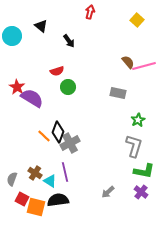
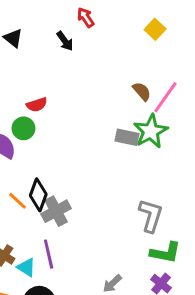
red arrow: (90, 12) -> (86, 17), turned -48
black arrow: (69, 41) -> (65, 41), moved
pink line: (144, 66) -> (165, 97), turned -40
green circle: (68, 87) -> (23, 128), moved
green star: (138, 120) -> (151, 131), moved, size x1.6

